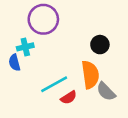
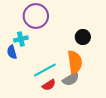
gray semicircle: (106, 92) -> (71, 79), moved, turned -78
red semicircle: (69, 98) -> (49, 85), moved

